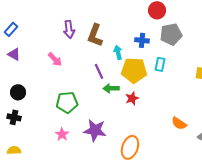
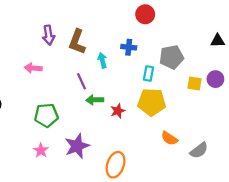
gray pentagon: (171, 34) -> (172, 57), moved
pink arrow: (55, 59) -> (33, 68), turned 140
yellow pentagon: (134, 70) -> (152, 102), moved
purple star: (95, 130) -> (77, 146), turned -30

